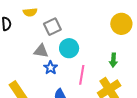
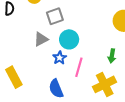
gray triangle: (41, 51) -> (41, 39), turned -42
blue star: (51, 68) -> (60, 58), moved

